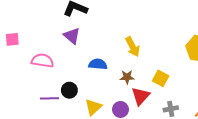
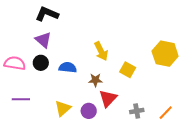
yellow square: (161, 78) -> (128, 70), moved
black circle: (69, 90) -> (41, 63), moved

